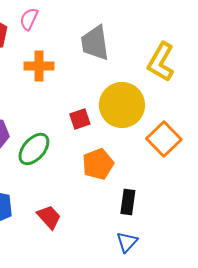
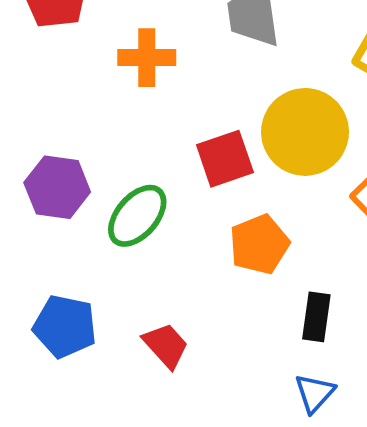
red square: (80, 119) -> (225, 159), size x1.4

